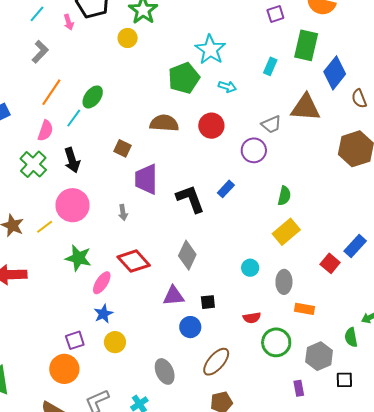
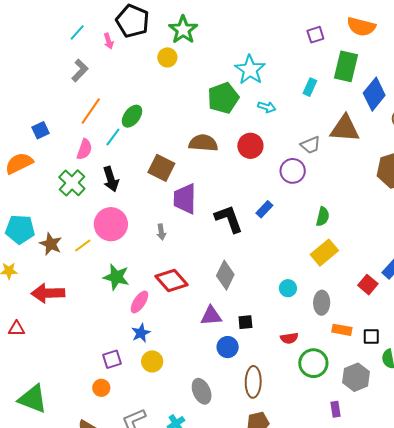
brown square: (123, 148) -> (161, 168), size x1.5
brown ellipse: (216, 362) -> (253, 382), turned -40
orange circle: (64, 369) -> (101, 388), size x0.6
black square: (344, 380) -> (371, 337), moved

